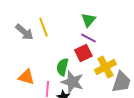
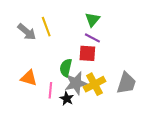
red square: (83, 53) -> (87, 53), turned 30
yellow cross: (105, 67) -> (94, 84), moved
gray star: (72, 82) -> (76, 83), turned -30

